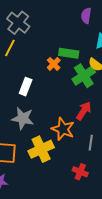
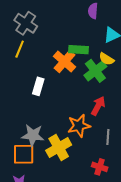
orange cross: (54, 64) -> (64, 62), size x1.6
gray star: (23, 118) -> (33, 135), moved
orange star: (63, 129) -> (79, 126), turned -30

